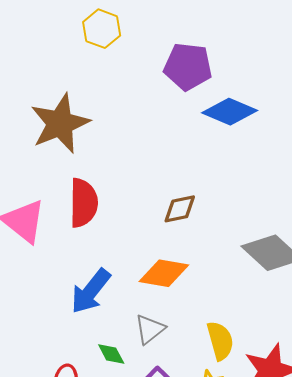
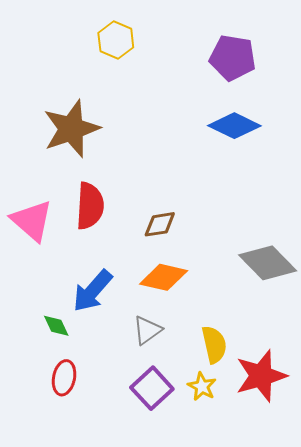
purple pentagon: (188, 67) -> (233, 58), moved
brown diamond: (180, 209) -> (160, 224), moved
green diamond: (111, 354) -> (56, 326), moved

